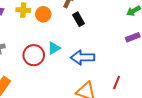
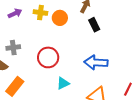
cyan triangle: (54, 48) -> (63, 83), moved

